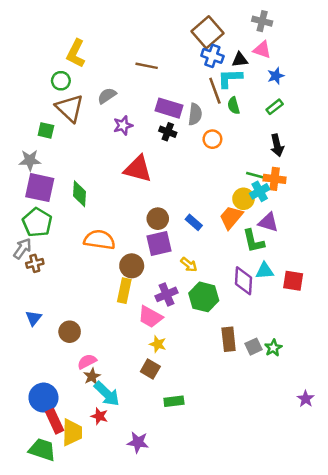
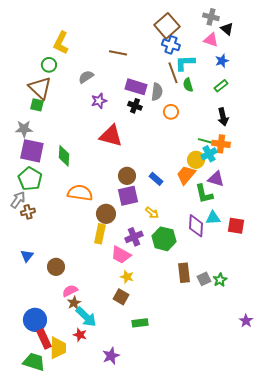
black triangle: (240, 60) -> (227, 29), moved, turned 48
brown triangle: (70, 108) -> (40, 88), moved
purple star: (138, 442) -> (111, 356), turned -30

